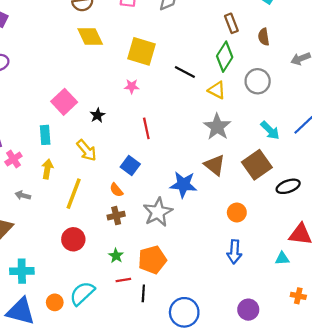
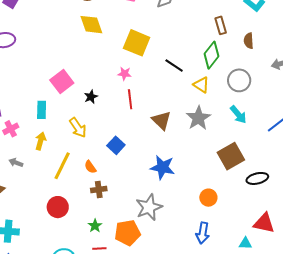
red line: (146, 128) -> (130, 99), moved
cyan arrow: (270, 130) -> (238, 115), moved
brown triangle: (215, 165) -> (161, 120), moved
orange semicircle: (116, 190) -> (90, 167), moved
gray star: (158, 212) -> (149, 207), moved

